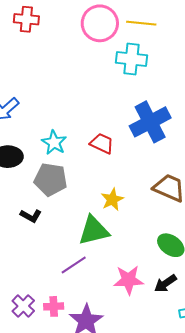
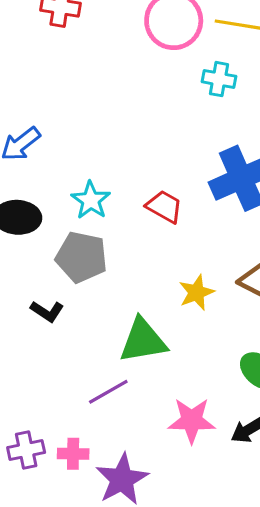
cyan cross: (132, 59) -> (219, 79), size x0.7
yellow star: (112, 199) -> (196, 293), moved
purple cross: (23, 306) -> (26, 450), turned 30

